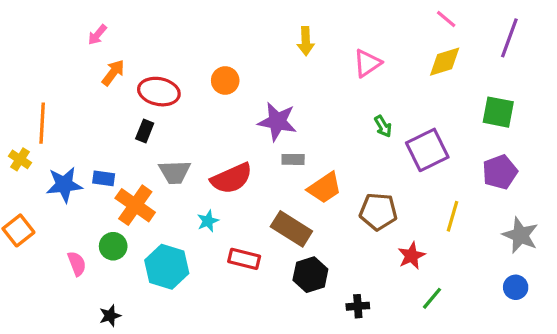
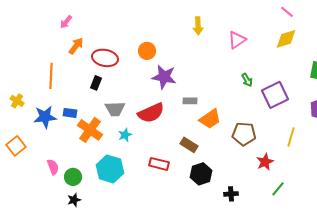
purple star: (277, 122) -> (164, 77), moved
orange line: (42, 123) -> (51, 76), moved
cyan star: (208, 221) -> (125, 135), moved
brown rectangle: (291, 229) -> (189, 145), size x0.7
green circle: (113, 246) -> (73, 177), moved

